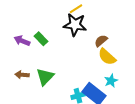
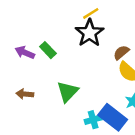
black star: (75, 25) -> (90, 33), turned 30
green triangle: (45, 77) -> (68, 92), moved

